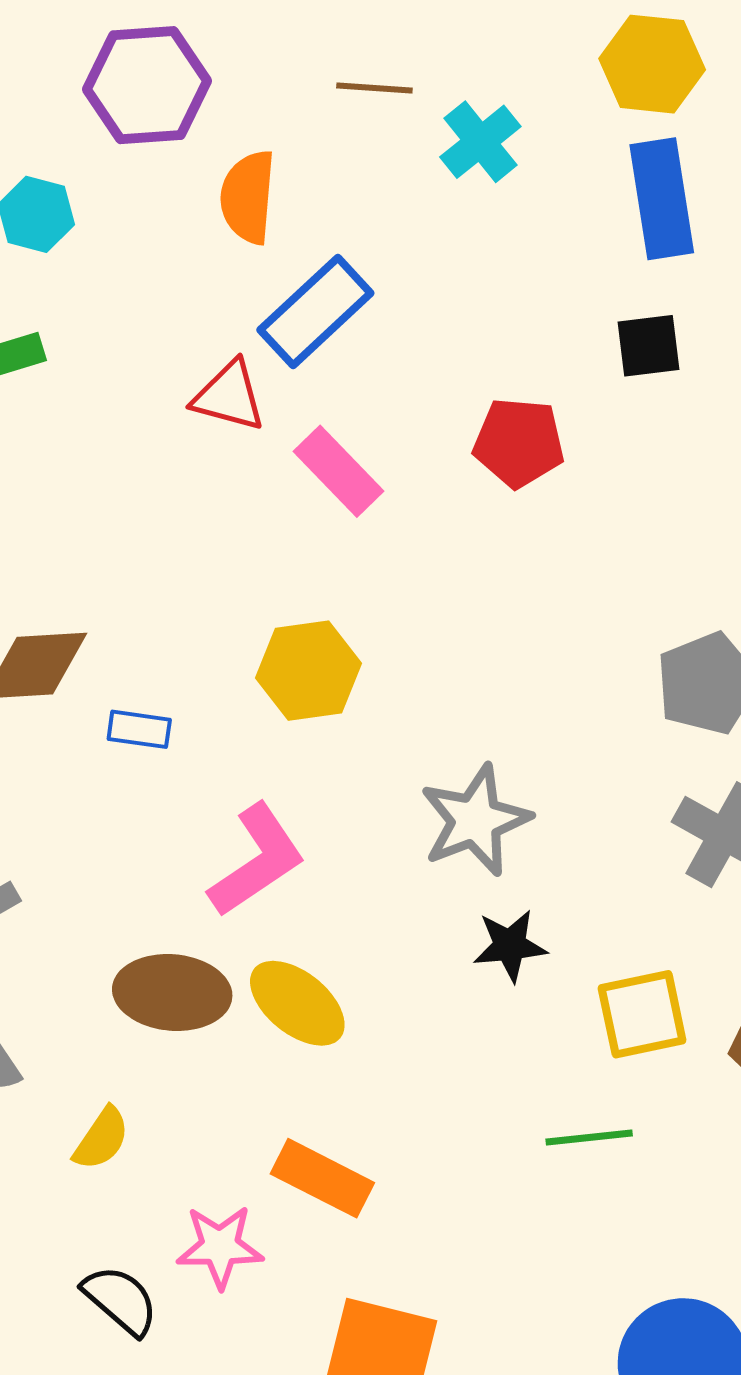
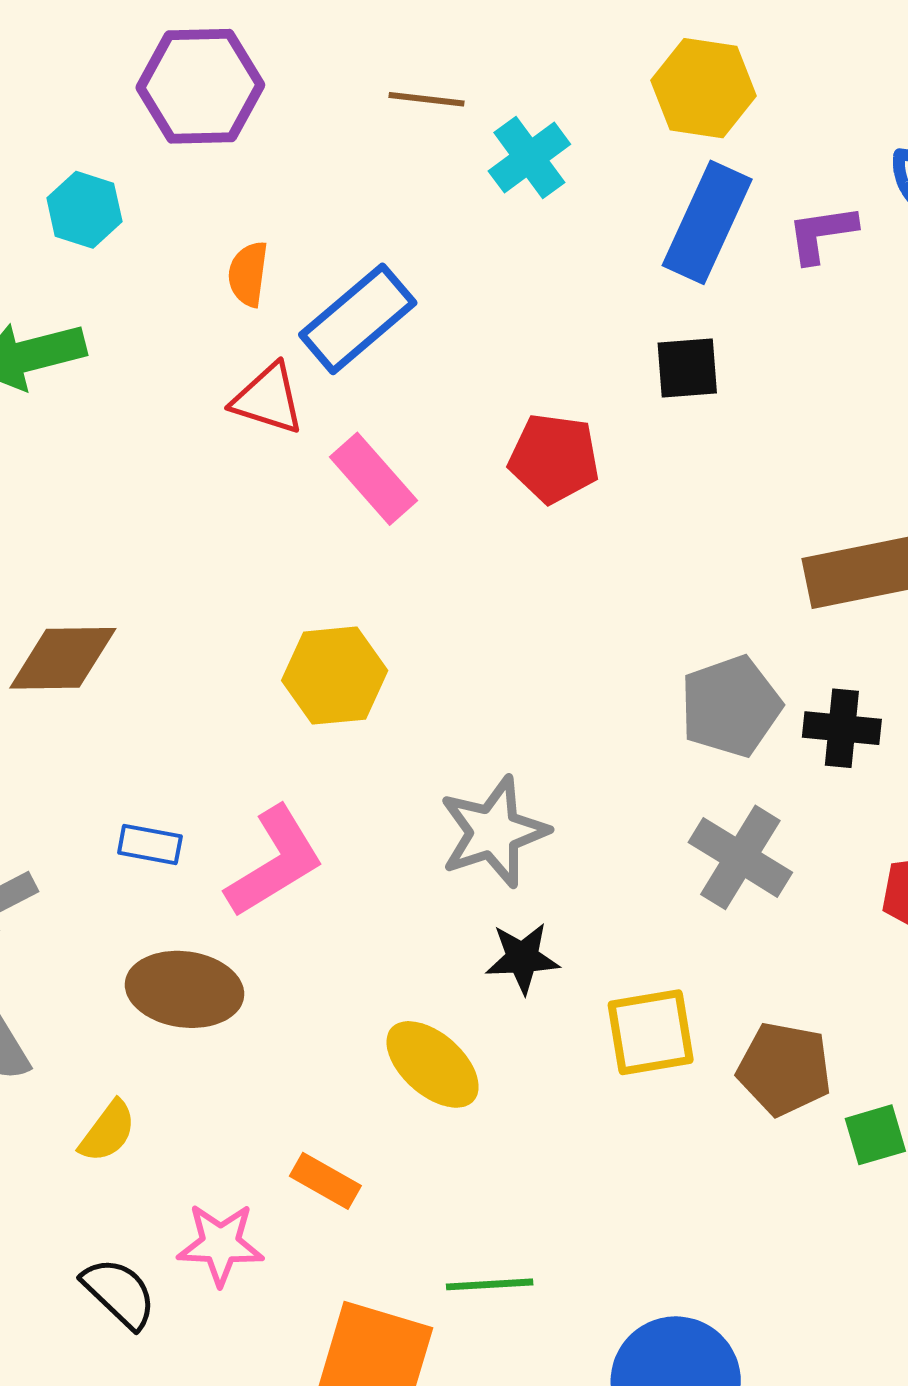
orange semicircle: (248, 197) -> (248, 274), moved, size x0.7
blue rectangle: (662, 199) -> (707, 222), turned 31
blue rectangle: (139, 729) -> (150, 844), moved
yellow ellipse: (297, 1003) -> (433, 1064), moved
green line: (589, 1137) -> (490, 1284), moved
orange rectangle: (322, 1178) -> (325, 1181), size x0.7

